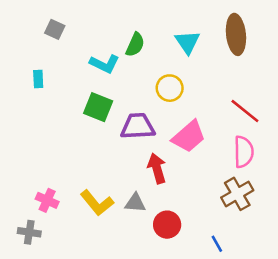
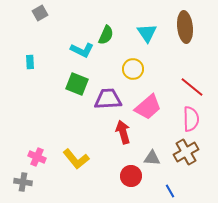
gray square: (55, 29) -> (40, 13), moved, turned 35
gray triangle: (135, 203) -> (152, 158), moved

